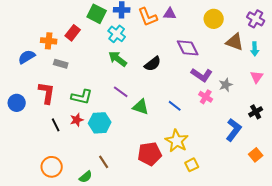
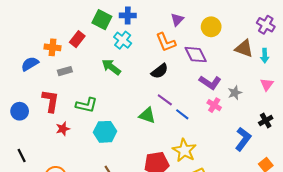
purple triangle: (170, 14) -> (177, 20), turned -48
orange L-shape: (148, 17) -> (166, 42), moved
yellow circle: (214, 19) -> (211, 27), moved
green arrow: (118, 59) -> (111, 67), moved
gray rectangle: (61, 64) -> (65, 71), turned -32
purple line: (121, 92) -> (165, 100), moved
red star: (77, 120) -> (63, 129), moved
black line: (56, 125) -> (22, 156), moved

